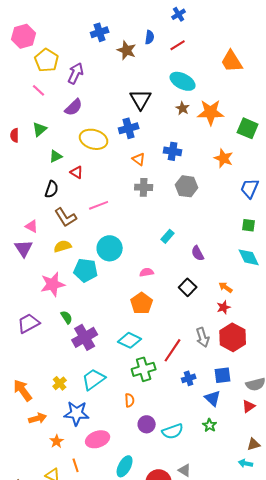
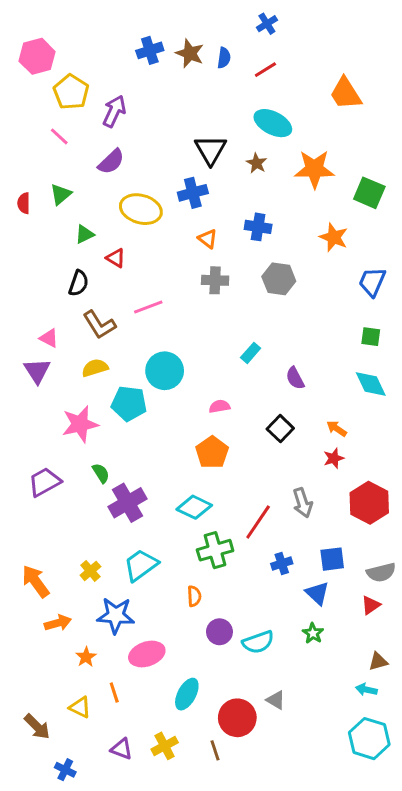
brown star: (127, 50) -> (190, 53), moved
brown star: (183, 108) -> (257, 163), moved
red hexagon: (233, 337) -> (369, 503), moved

